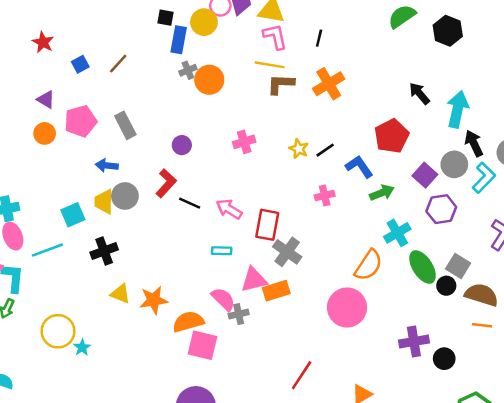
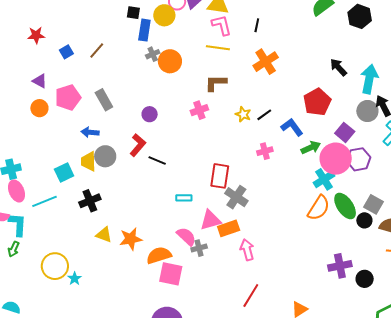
red star: (43, 42) -> (36, 35), turned -30
brown L-shape: (281, 84) -> (216, 83), moved
gray circle: (454, 164) -> (367, 111), moved
pink arrow: (229, 209) -> (247, 250), moved, turned 45
orange semicircle: (368, 265) -> (319, 208), moved
pink circle: (347, 307) -> (336, 159), moved

